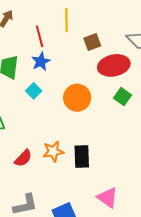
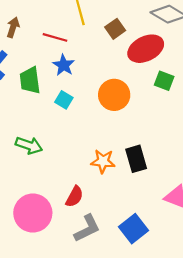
red line: (40, 36) -> (55, 37), turned -45
orange star: (53, 151) -> (103, 161), turned 30
red semicircle: (23, 158) -> (74, 197), moved

